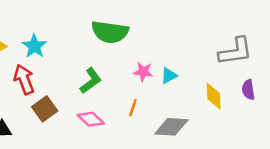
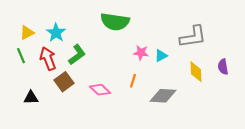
gray L-shape: (235, 51) -> (193, 37), moved
green L-shape: (91, 81) -> (77, 55), moved

